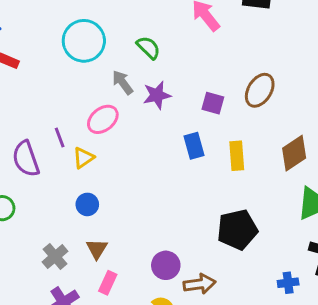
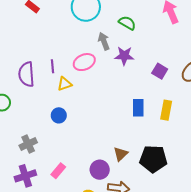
green semicircle: (148, 48) -> (127, 23), turned -30
blue rectangle: (194, 146) -> (138, 108), moved
brown triangle: (97, 249) -> (121, 154), moved

